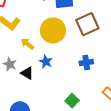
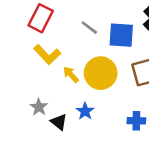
yellow arrow: (27, 44) -> (71, 75), moved

